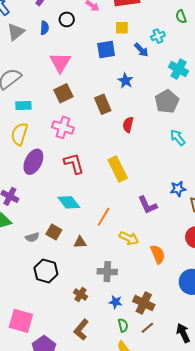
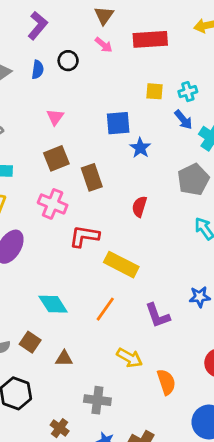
yellow square: (122, 28) -> (154, 91), moved
blue square: (106, 50) -> (118, 123), moved
blue arrow: (141, 50) -> (183, 120), moved
pink triangle: (60, 62) -> (55, 117), size x0.6
brown rectangle: (103, 104) -> (92, 177), moved
red L-shape: (74, 164) -> (84, 236), moved, turned -70
yellow rectangle: (118, 169) -> (121, 265), turned -40
orange line: (104, 217) -> (105, 309), moved

